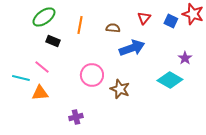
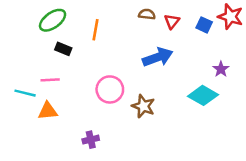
brown semicircle: (113, 28) -> (147, 14), moved
pink line: (42, 67) -> (50, 80), turned -42

